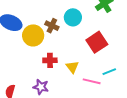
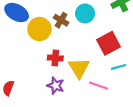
yellow triangle: (72, 67) -> (79, 68), size x1.5
cyan line: (109, 72) -> (119, 67), moved
purple star: (41, 87) -> (56, 86), moved

